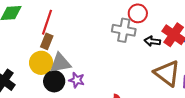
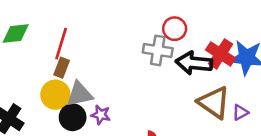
black arrow: (152, 41) -> (194, 63), size x1.8

